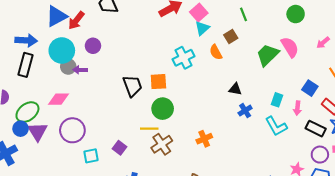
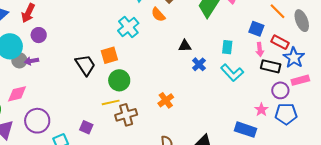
red arrow: (76, 20) -> (28, 13), moved
pink arrow: (297, 108) -> (260, 49), moved
brown cross: (162, 144) -> (126, 115), turned 30

